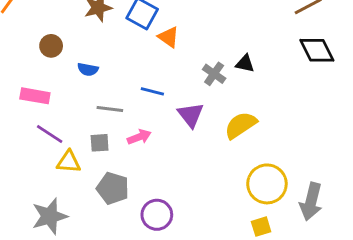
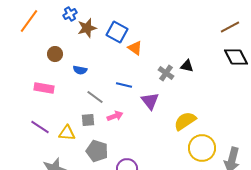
gray line: (110, 109) -> (95, 97), turned 30
yellow semicircle: (241, 125) -> (185, 121), moved
purple line: (50, 134) -> (40, 127), moved

